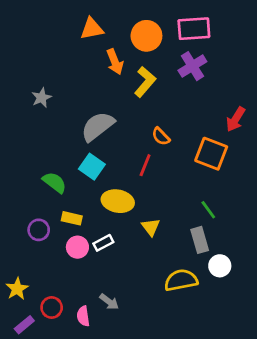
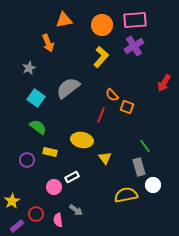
orange arrow: (115, 62) -> (48, 43), moved
orange square: (211, 154) -> (127, 107), moved, size x0.6
cyan square: (92, 167) -> (36, 98), moved
white rectangle: (103, 243) -> (72, 177), moved
pink circle: (77, 247) -> (54, 187), moved

